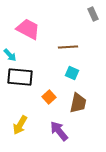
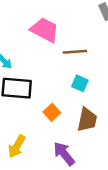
pink trapezoid: (28, 29) -> (45, 30), moved

